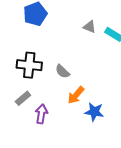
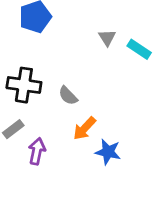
gray triangle: (89, 27) -> (107, 38), turned 32

